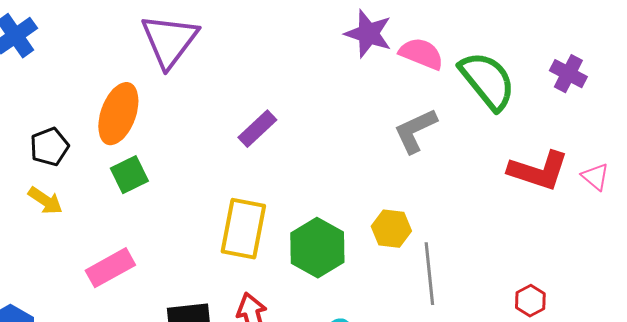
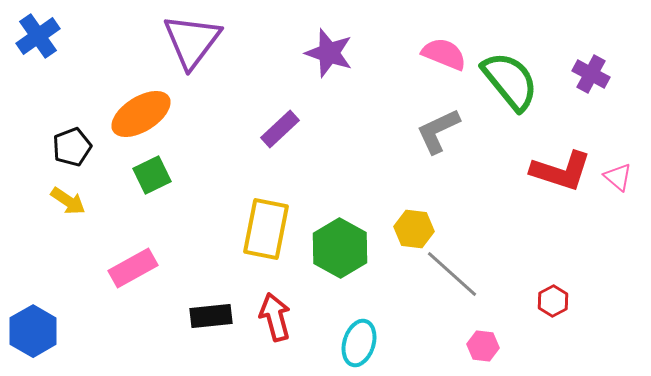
purple star: (368, 34) -> (329, 53), moved
orange ellipse: (118, 114) -> (141, 114), turned 38
gray line: (429, 274) -> (452, 274), turned -42

